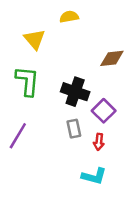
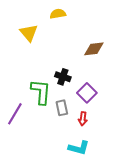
green L-shape: (27, 81) -> (41, 92), moved
black cross: (75, 92) -> (63, 77), size x0.7

